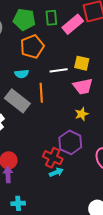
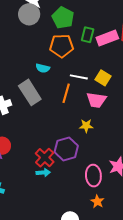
green rectangle: (51, 18) -> (88, 35), moved
orange line: (41, 93) -> (66, 93), moved

